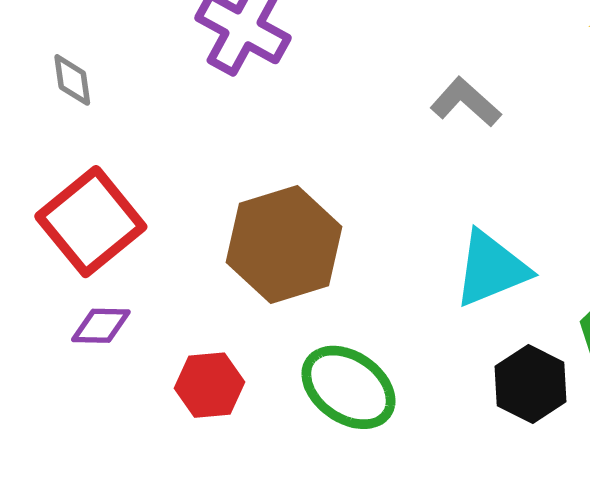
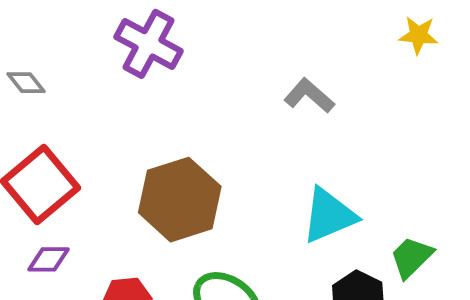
gray diamond: (72, 80) -> (26, 83), turned -30

